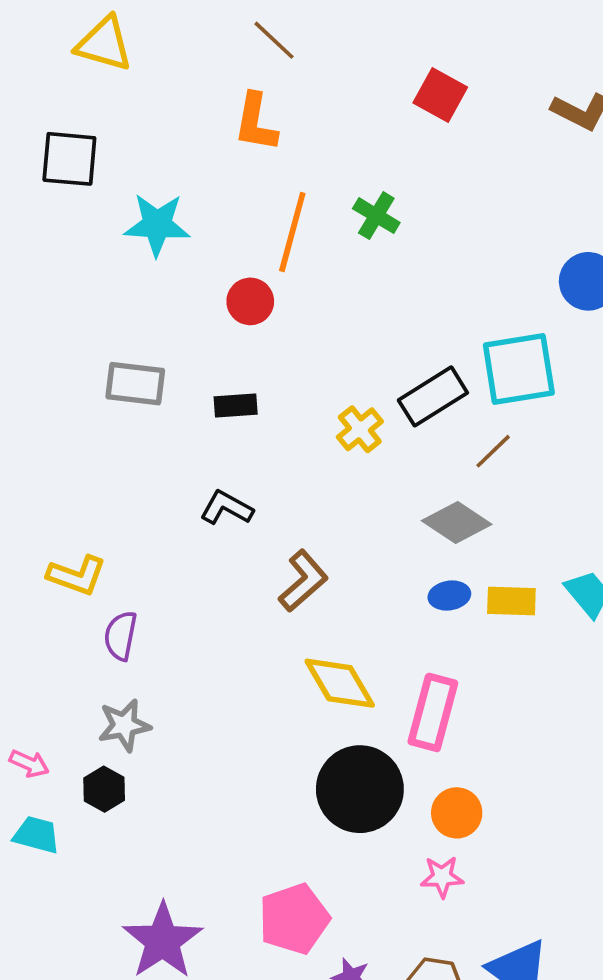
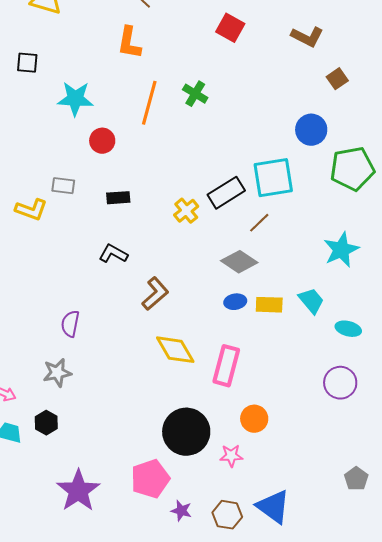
black square: (69, 159) -> (27, 63), size x0.7
red circle: (250, 301) -> (102, 141), moved
gray rectangle: (135, 384) -> (63, 186), size x0.7
yellow L-shape: (77, 575) -> (31, 210), moved
purple semicircle: (121, 636) -> (70, 324), moved
black hexagon: (104, 789) -> (46, 423), moved
black circle: (360, 789) -> (186, 432), moved
orange circle: (457, 813) -> (254, 419), moved

